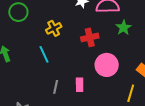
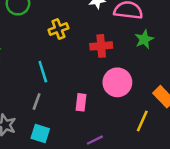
cyan line: (44, 54) -> (43, 72), moved
gray line: (56, 87) -> (37, 102), moved

